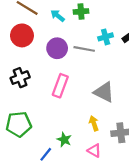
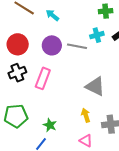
green cross: (81, 12) -> (106, 11), moved
red circle: (22, 35) -> (18, 44), moved
pink rectangle: (60, 86) -> (43, 78), moved
green star: (64, 140) -> (50, 125), moved

